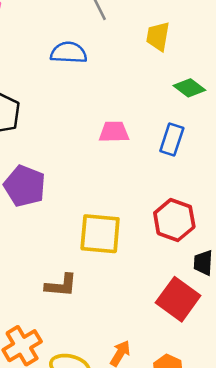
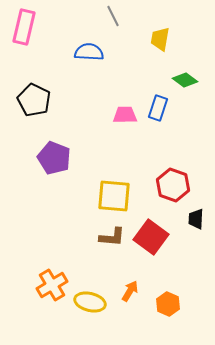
blue rectangle: (172, 139) -> (158, 108), moved
brown L-shape: (61, 285) -> (112, 237), moved
red square: (178, 299) -> (151, 237), moved

